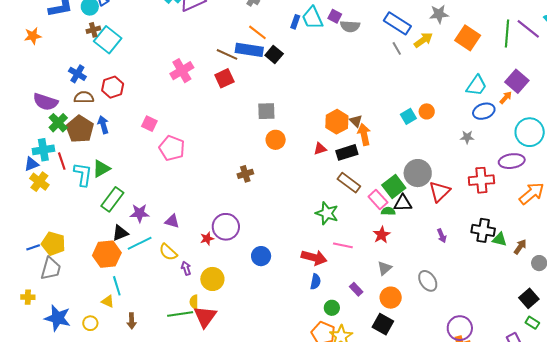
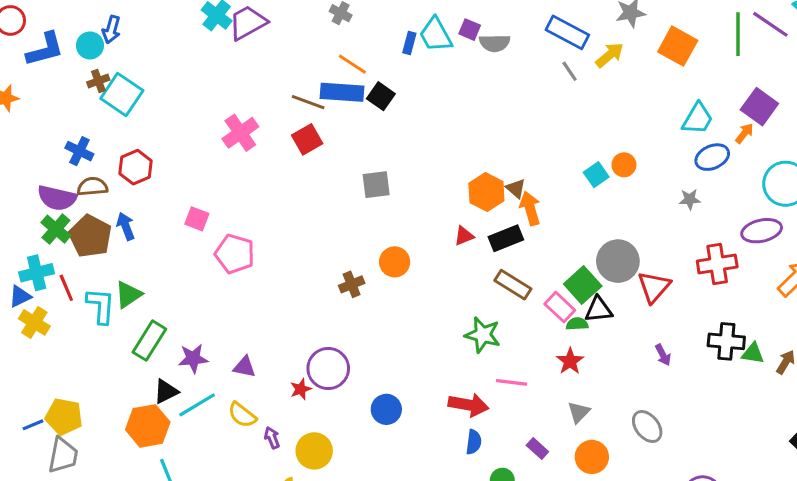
purple semicircle: (46, 102) -> (57, 198), moved
orange circle: (276, 140) -> (395, 262), moved

